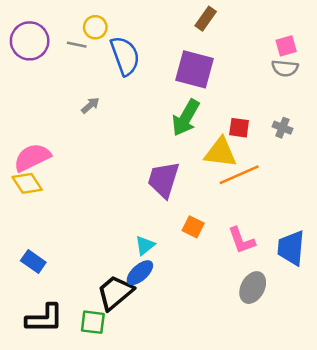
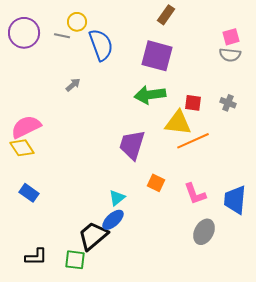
green arrow: (186, 118) -> (150, 95), turned 52
blue rectangle: (33, 262) -> (29, 193), moved
black L-shape: (44, 319) -> (36, 257), size x0.7

